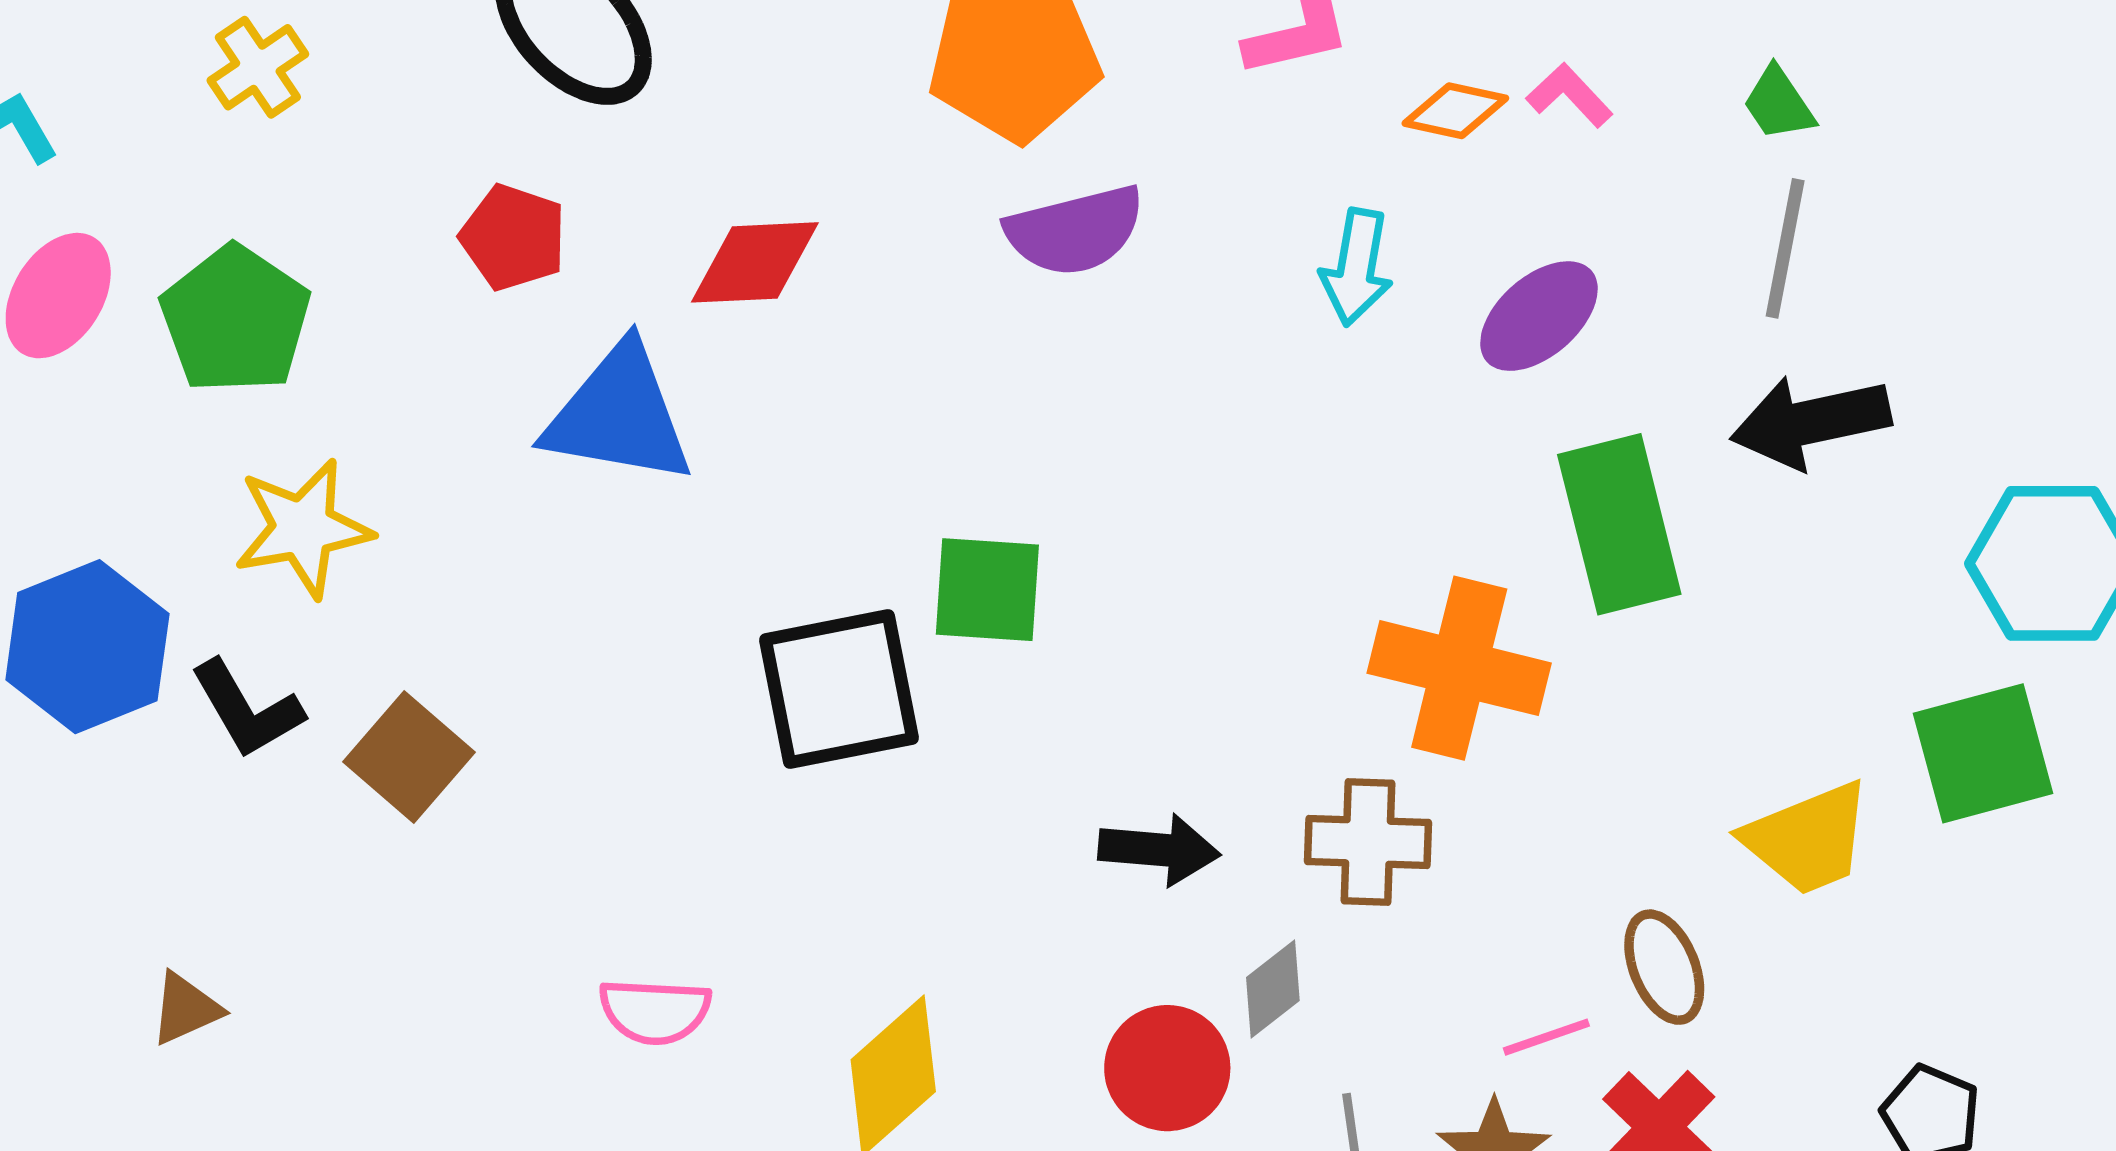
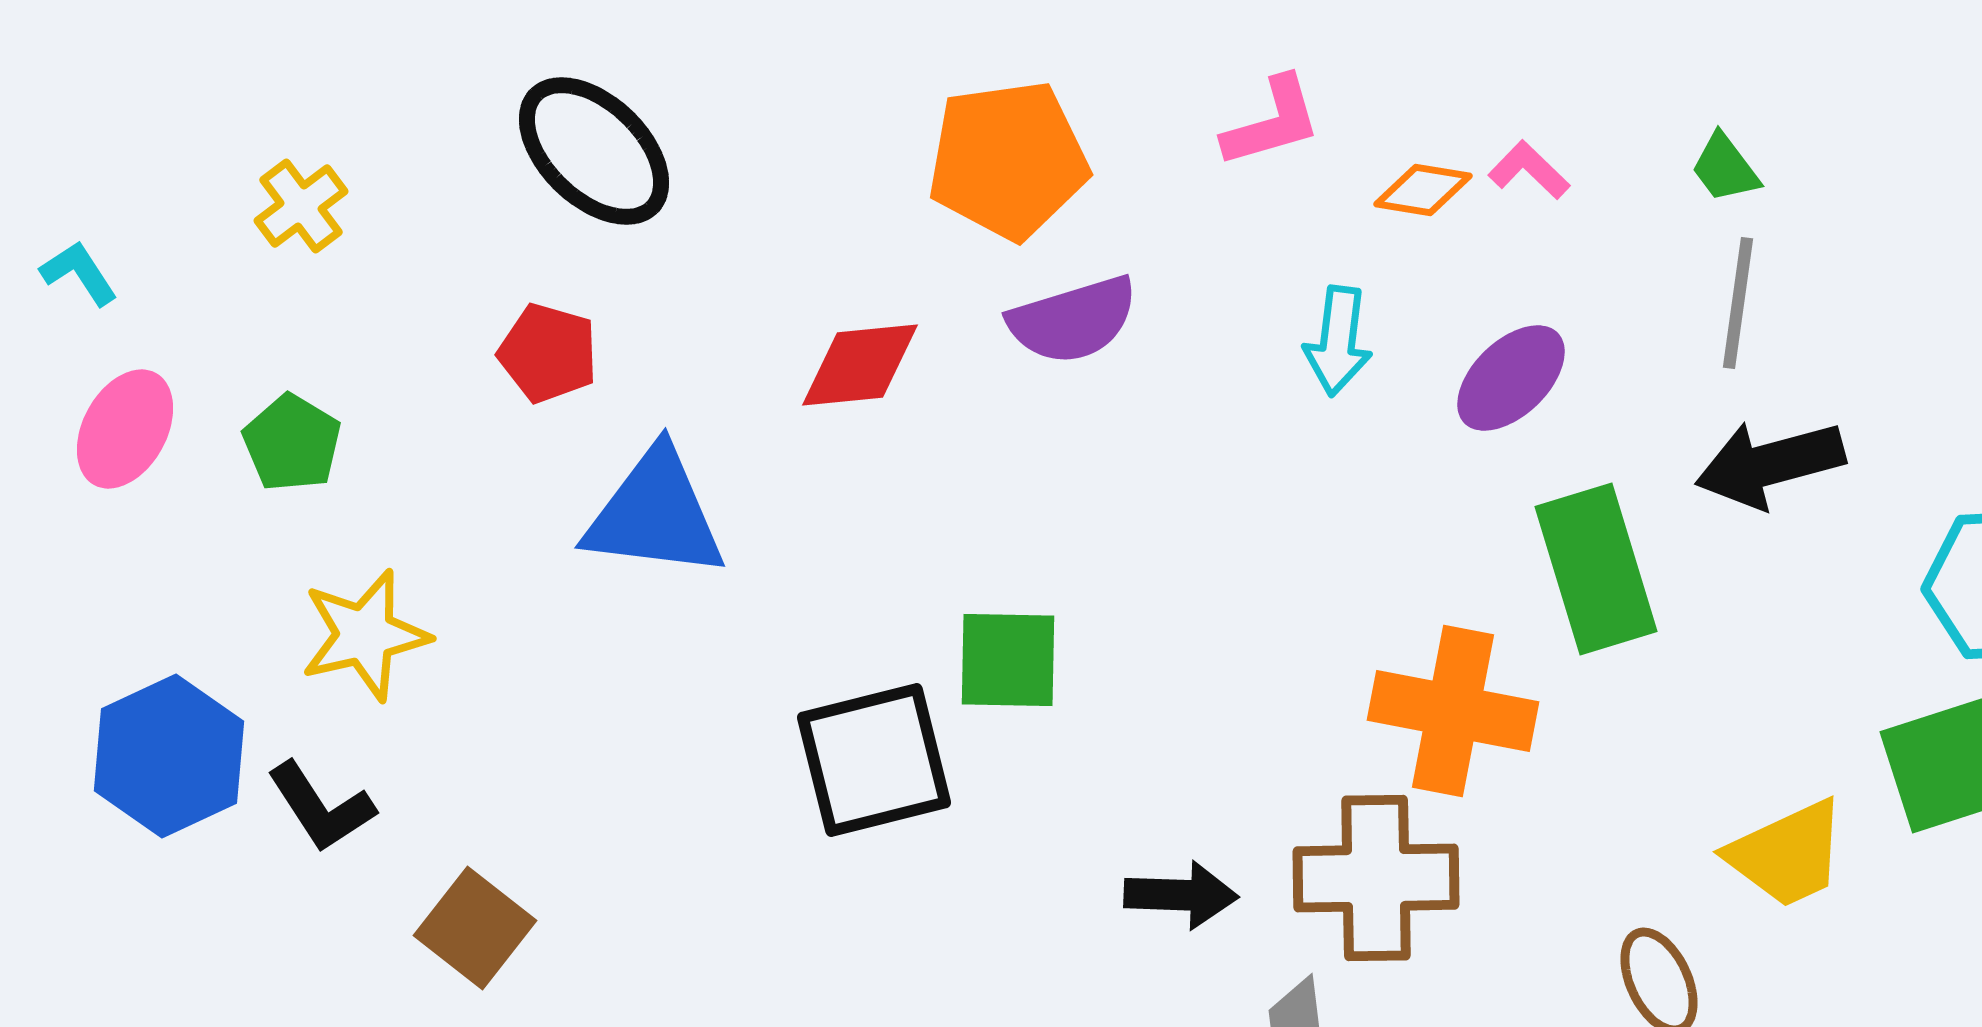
red diamond: (755, 262) -> (860, 365), moved
green pentagon: (235, 320) -> (292, 443), size x0.7
brown square: (409, 757) -> (475, 928), moved
brown cross: (1368, 842) -> (1376, 878), size x1.4

